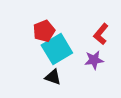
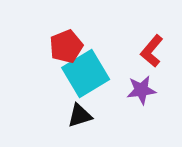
black triangle: (53, 77) -> (80, 116), turned -36

